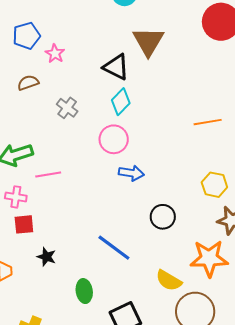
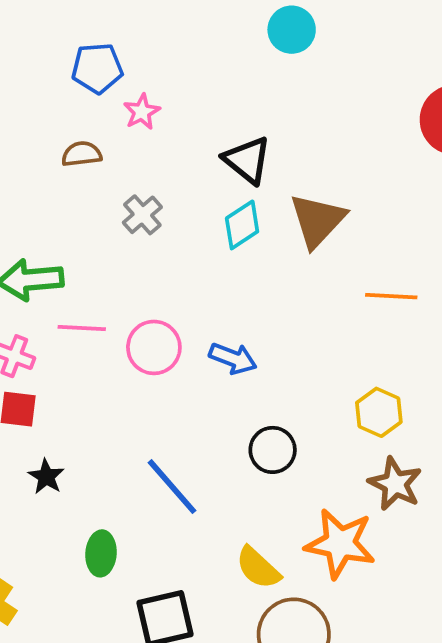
brown triangle: (148, 41) -> (318, 220), moved
pink circle: (114, 139) -> (154, 347), moved

